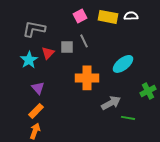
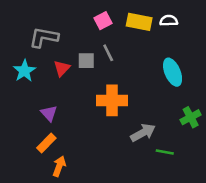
cyan star: (29, 60) -> (24, 71), moved
cyan ellipse: (123, 64) -> (173, 72), moved, turned -75
orange arrow: (35, 131) -> (59, 166), moved

